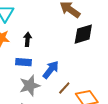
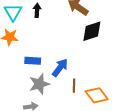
black arrow: (28, 39) -> (37, 10), moved
brown line: (64, 88) -> (74, 86), turned -40

